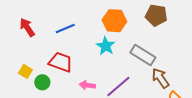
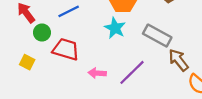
green circle: (42, 82) -> (42, 33), moved

